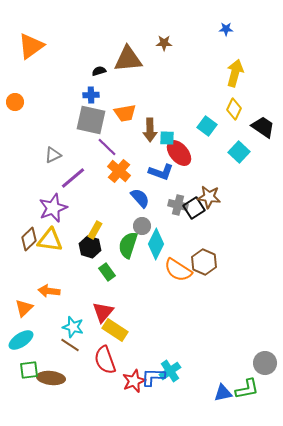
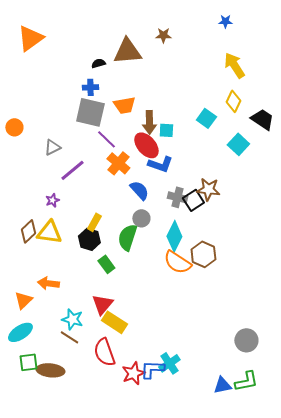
yellow arrow: (235, 73) -> (234, 65), turned -48
orange circle: (15, 102) -> (14, 127), moved
red ellipse: (179, 153) -> (146, 145), moved
purple star: (53, 208) -> (52, 200), size x0.5
cyan diamond: (156, 244) -> (174, 236), moved
gray circle: (265, 363) -> (246, 340), moved

